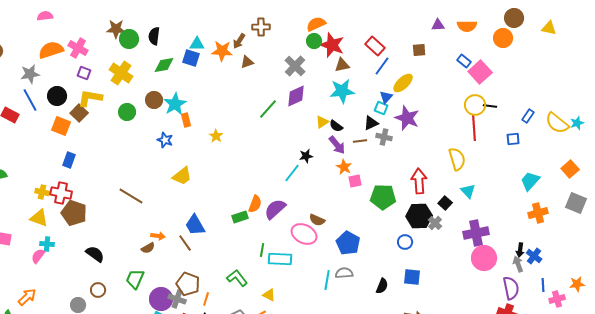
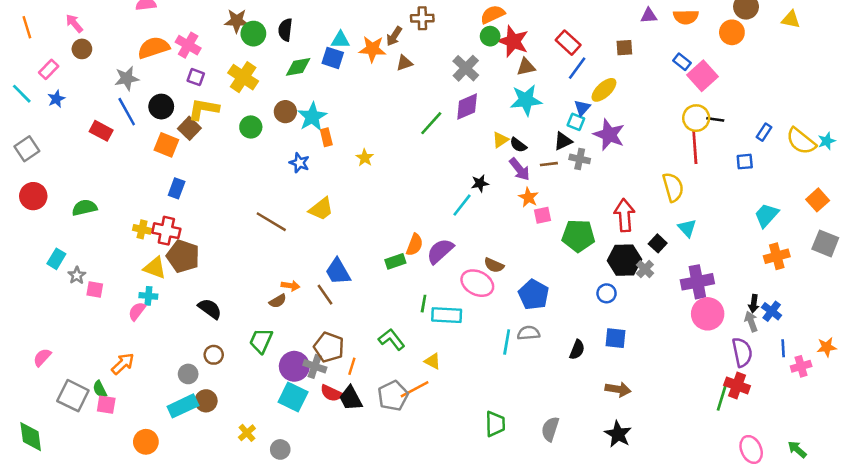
brown line: (131, 196) -> (271, 222), moved
yellow triangle: (39, 218) -> (155, 268), moved

